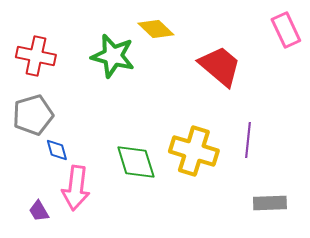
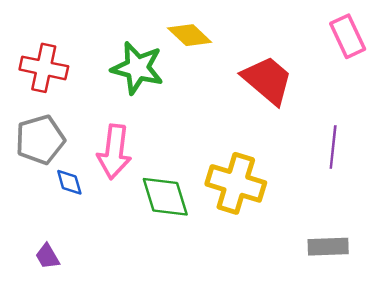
purple line: (248, 140) -> (333, 147), moved
pink arrow: (76, 188) -> (114, 152), moved

